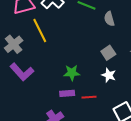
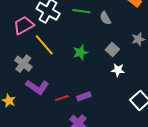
green star: (72, 73) -> (80, 52), moved
red line: (89, 97) -> (62, 98), moved

